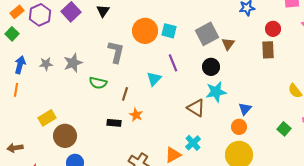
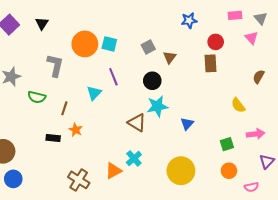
gray square: (207, 34) -> (148, 47), size x0.6
orange circle: (239, 127) -> (229, 171), moved
green square: (284, 129) -> (227, 144), turned 32

